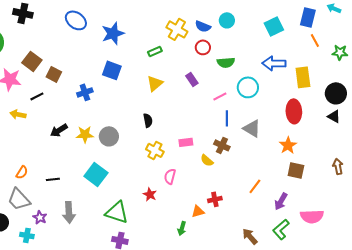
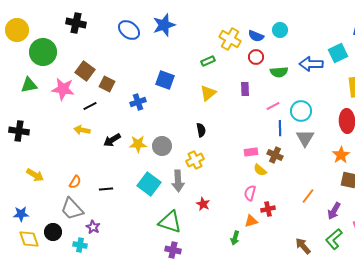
cyan square: (274, 26) -> (338, 53), moved
blue star: (113, 33) -> (164, 25), moved
blue arrow: (274, 63) -> (311, 64), moved
purple rectangle: (192, 79) -> (245, 89), turned 32
cyan circle: (248, 87) -> (301, 111), moved
yellow arrow: (18, 114) -> (82, 130), moved
gray triangle: (252, 128) -> (305, 138), turned 30
pink rectangle: (186, 142) -> (251, 152), moved
yellow cross: (155, 150) -> (195, 160), moved, turned 36
pink semicircle: (170, 176) -> (250, 193), moved
gray arrow: (69, 212) -> (178, 181), moved

